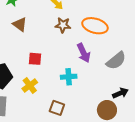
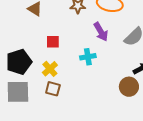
brown square: (57, 108) -> (53, 89), moved

